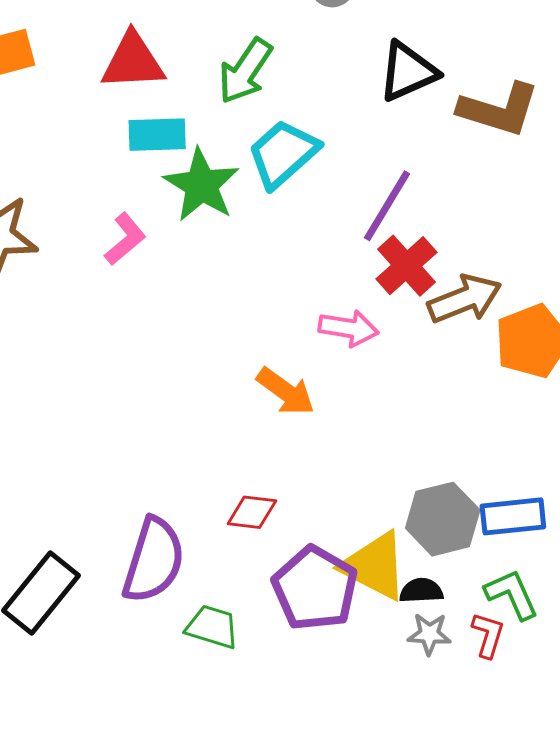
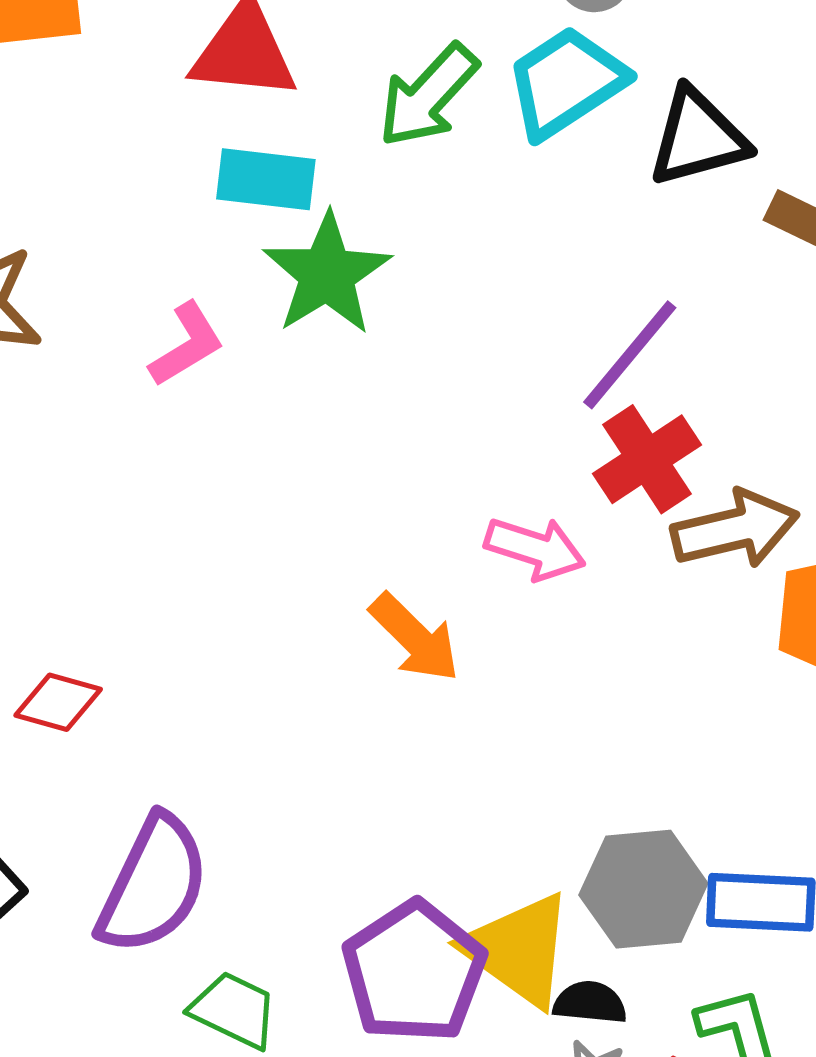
cyan trapezoid: (283, 154) -> (566, 82), moved
red diamond: (252, 512) -> (58, 702), moved

